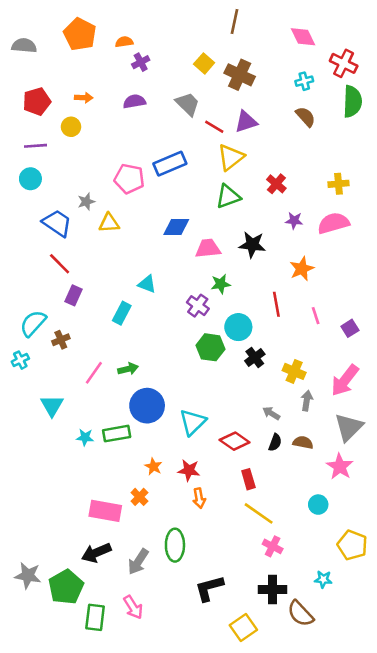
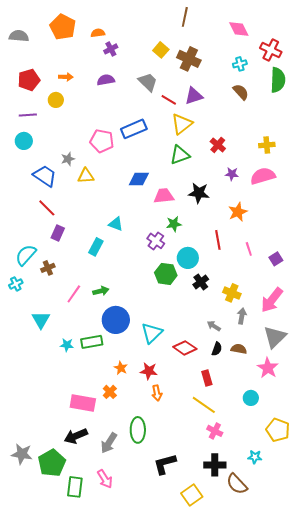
red rectangle: (248, 479) -> (207, 378), moved

